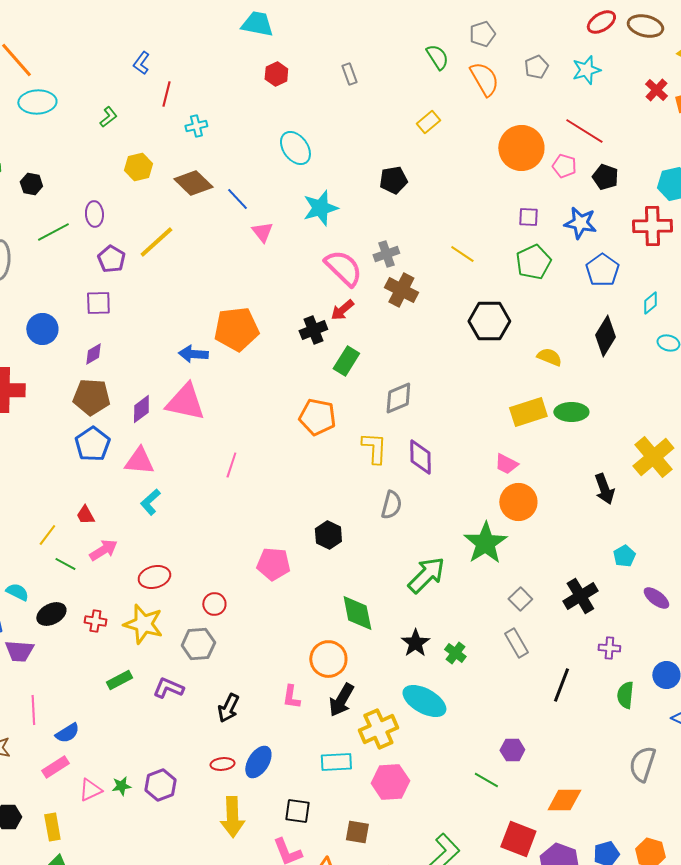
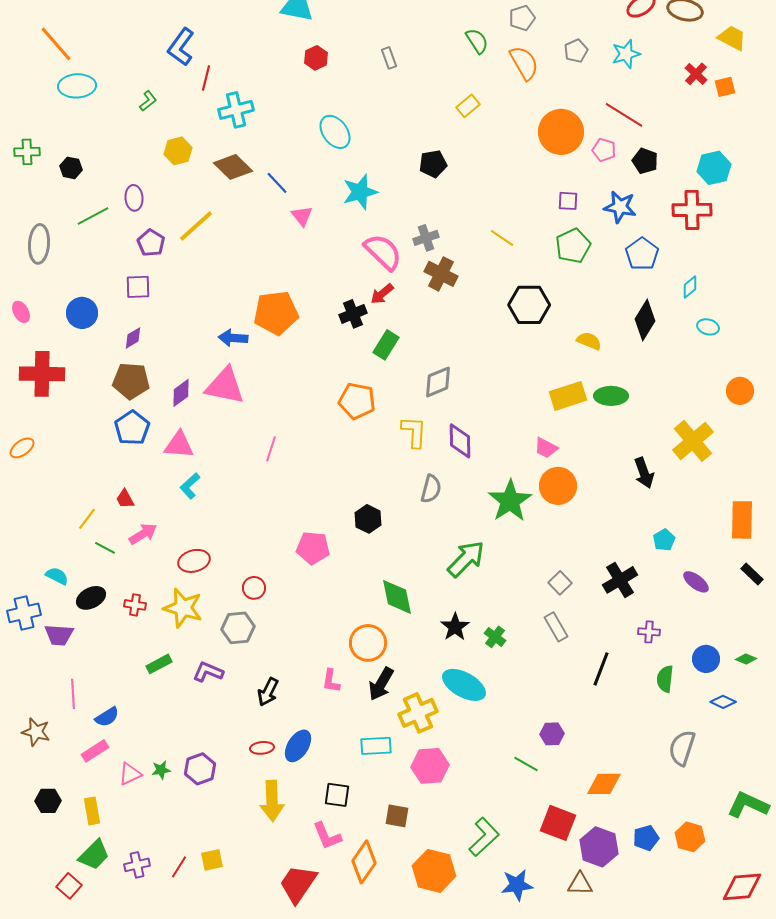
blue L-shape: (141, 63) -> (181, 47), size x1.6
cyan cross: (196, 126) -> (236, 110), size x1.6
green star: (485, 543) -> (510, 501), moved

